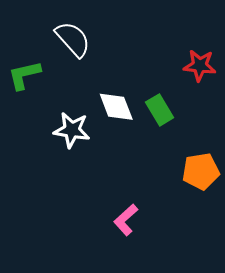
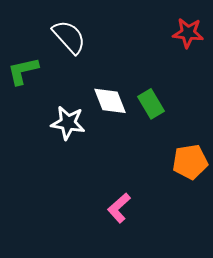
red star: (200, 66) -> (188, 33), moved

